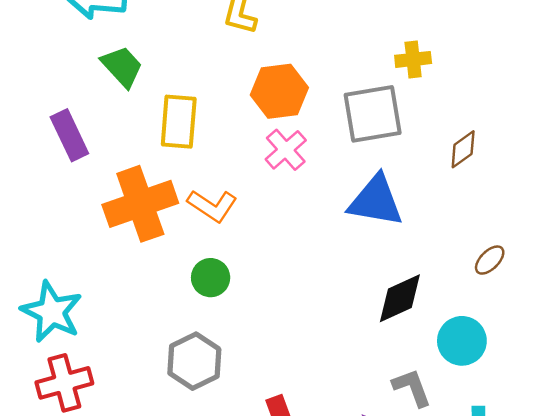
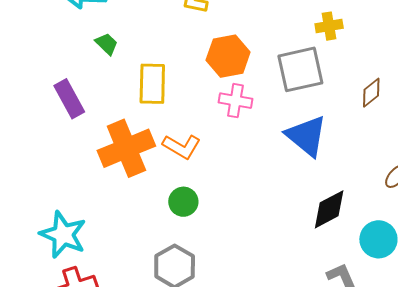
green trapezoid: (122, 66) -> (107, 44), size x0.7
pink cross: (286, 150) -> (235, 101), turned -36
blue triangle: (376, 201) -> (306, 136), turned 33

